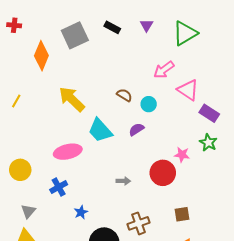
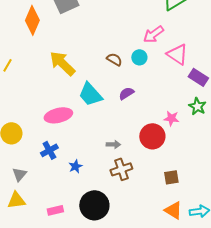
cyan circle: (149, 104) -> (139, 57), moved
blue star: (81, 212) -> (75, 166), moved
brown cross: (138, 223) -> (121, 169), moved

